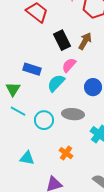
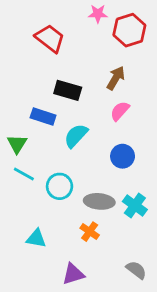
black rectangle: (62, 40) -> (68, 90), moved, turned -48
pink semicircle: (69, 65) -> (120, 111), moved
blue circle: (93, 87) -> (123, 156), moved
gray ellipse: (73, 114) -> (99, 201), moved

